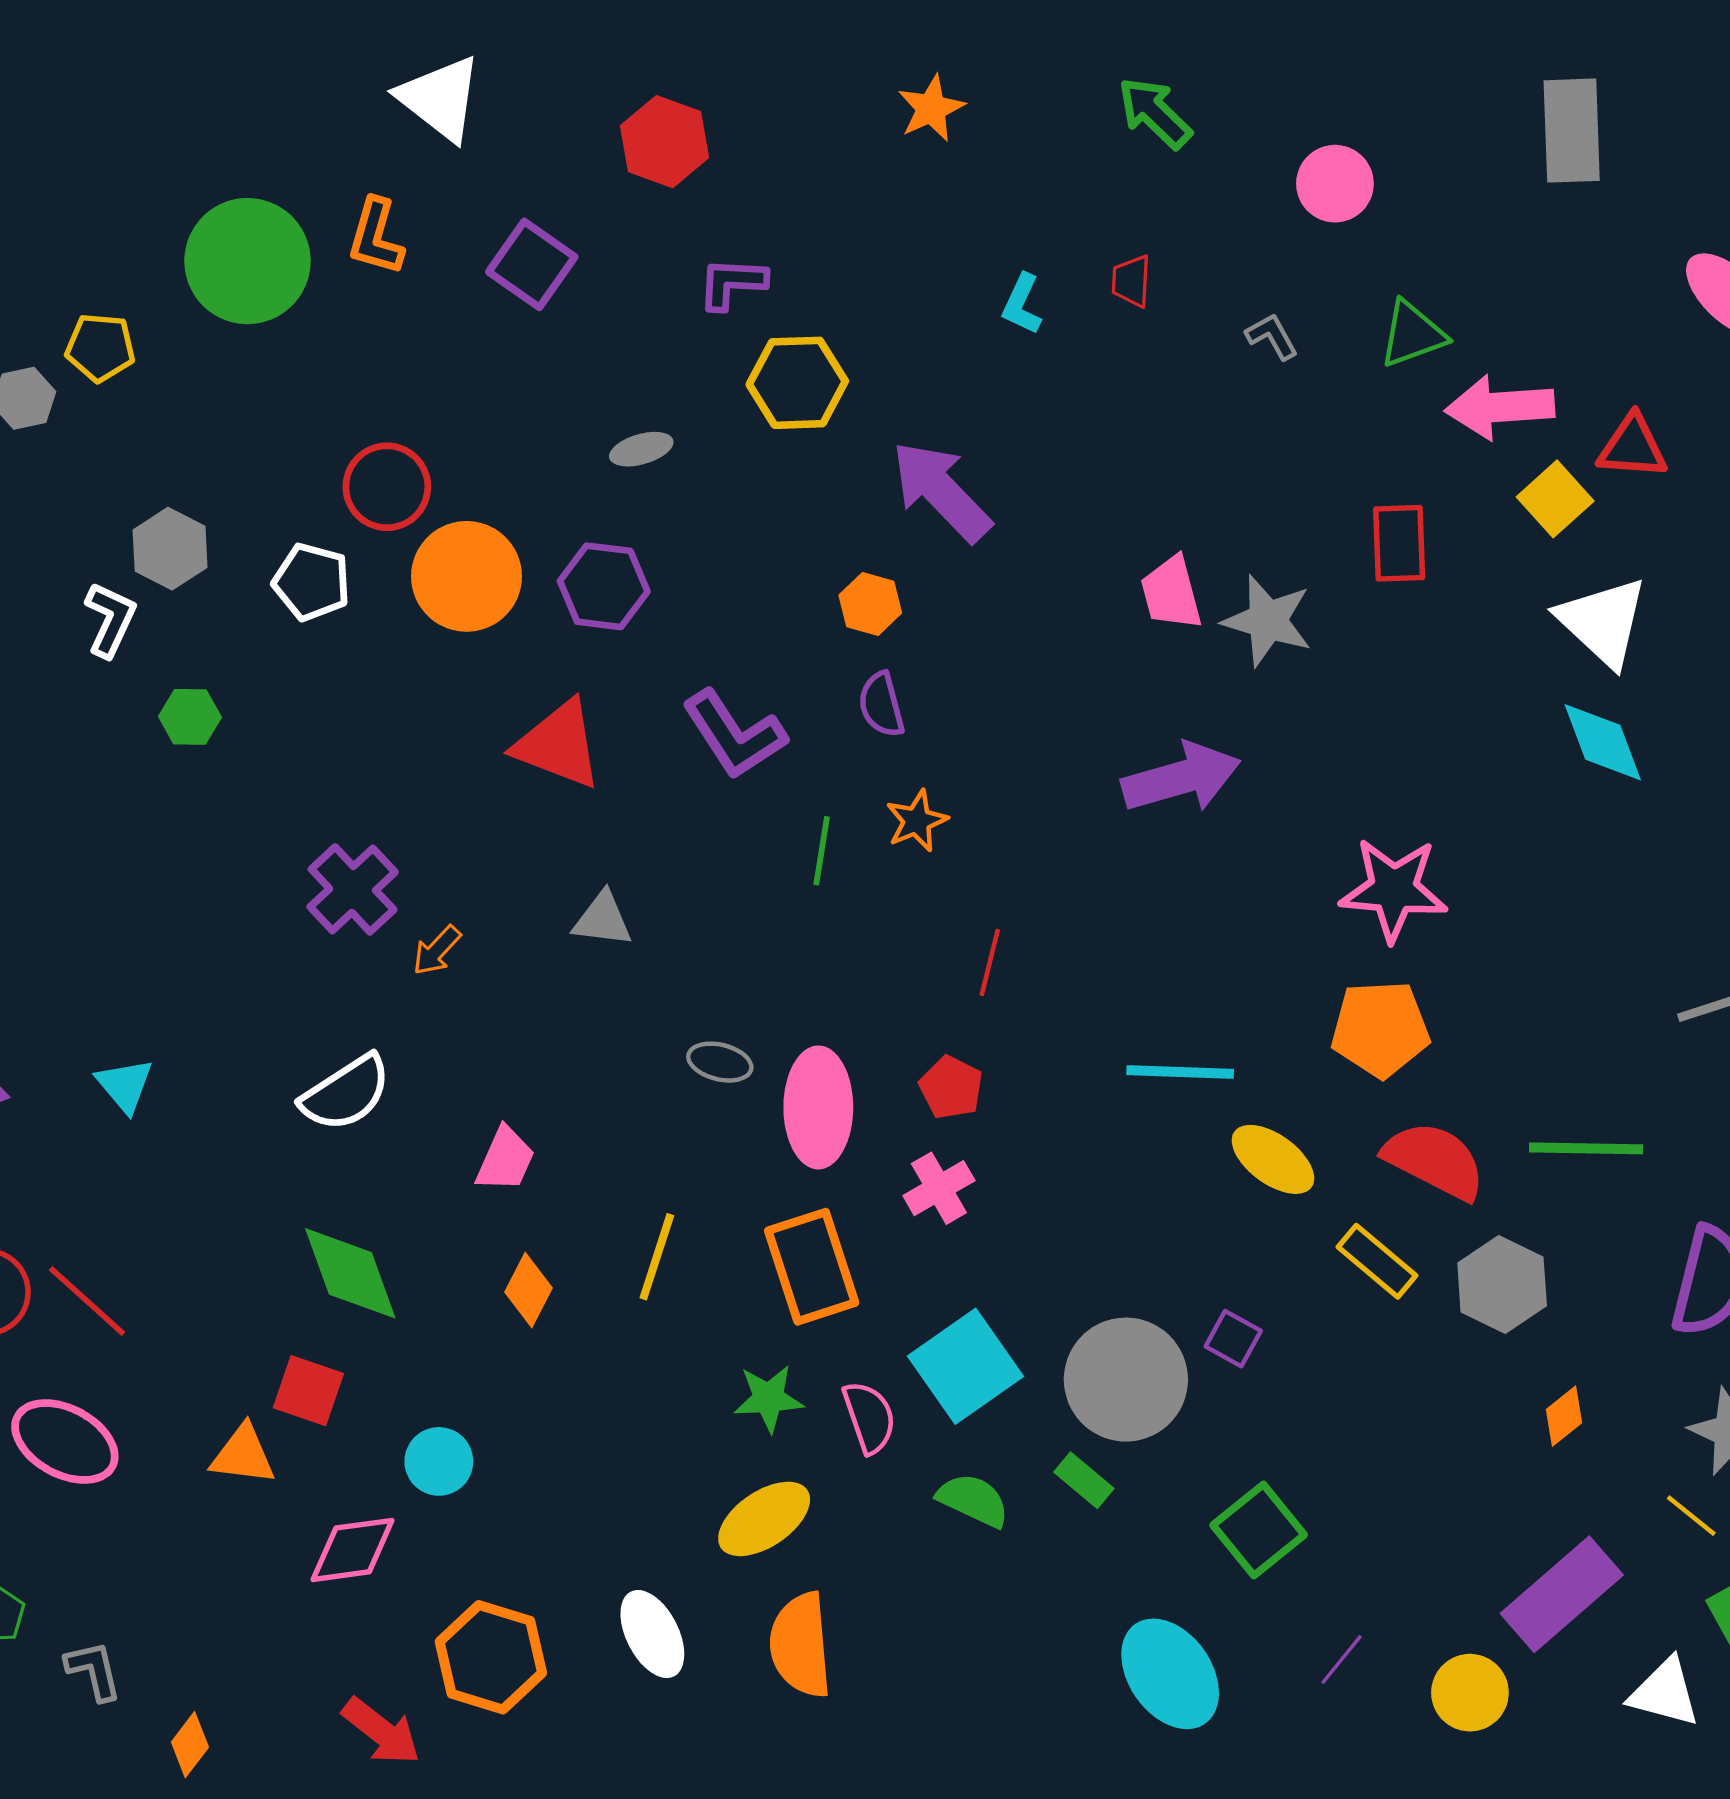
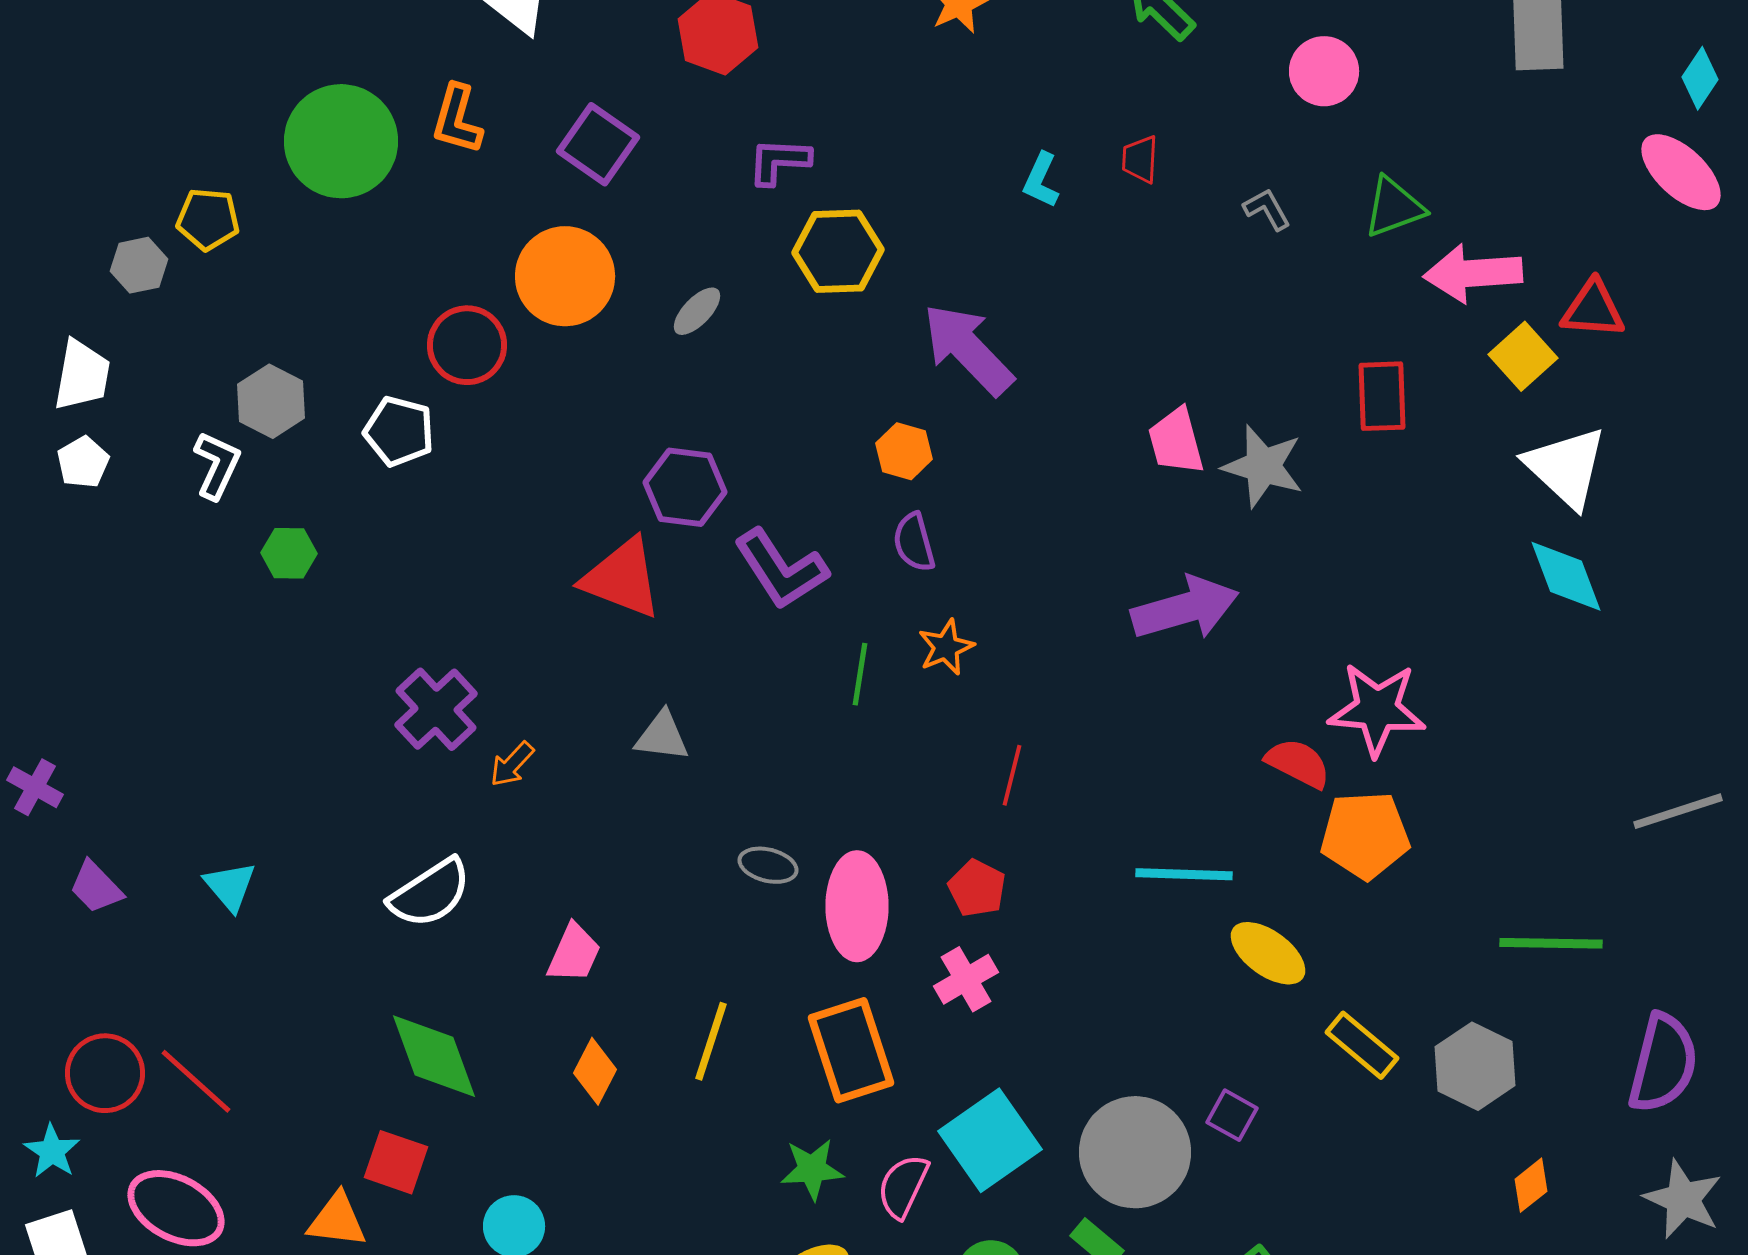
gray ellipse: (641, 449) -> (697, 311), turned -30
orange circle: (467, 576) -> (565, 276), moved
purple hexagon: (604, 586) -> (685, 487), moved
red semicircle: (1435, 1161) -> (1298, 763), moved, size x0.7
pink semicircle: (869, 1417) -> (903, 1186), turned -136

